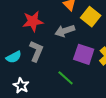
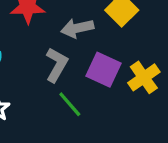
gray L-shape: (36, 51) -> (57, 65), moved

